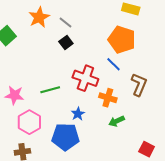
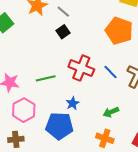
blue line: (114, 64) -> (111, 72), moved
orange cross: (108, 98) -> (105, 138), moved

